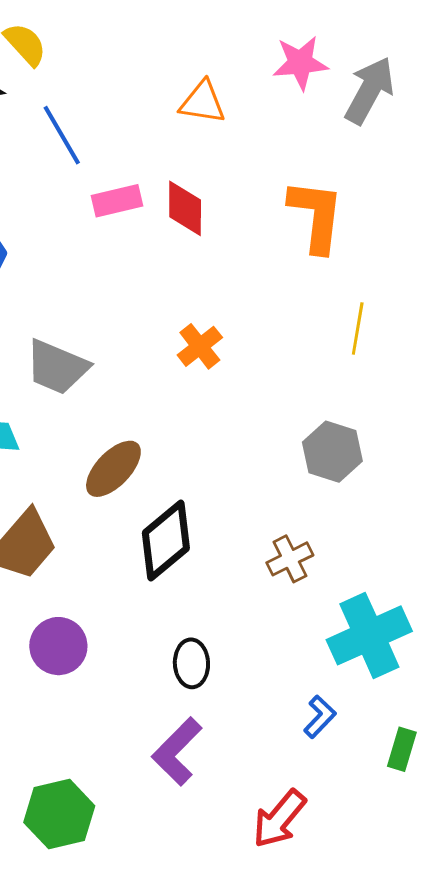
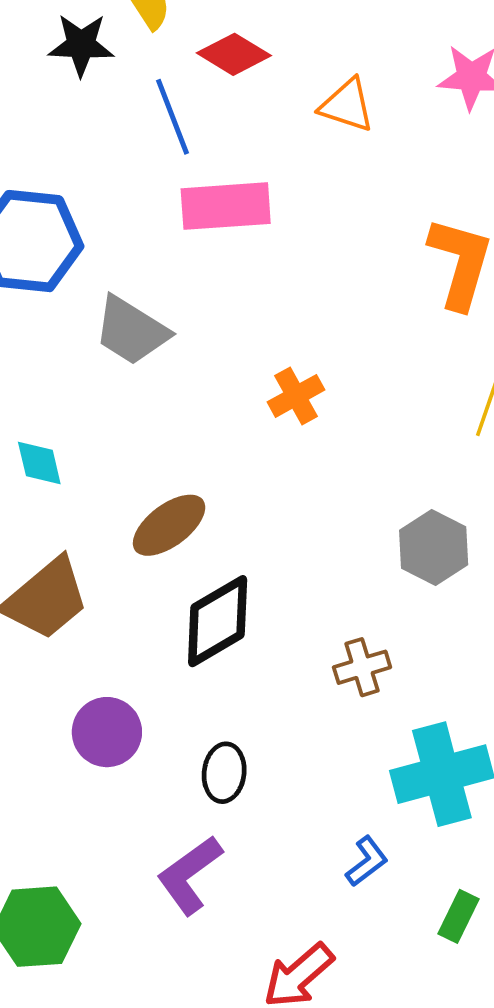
pink rectangle: (117, 201) -> (226, 206), size x1.5
red diamond: (185, 208) -> (234, 54), moved, turned -68
gray trapezoid: (57, 367) -> (131, 331), moved
purple circle: (58, 646) -> (107, 732), moved

